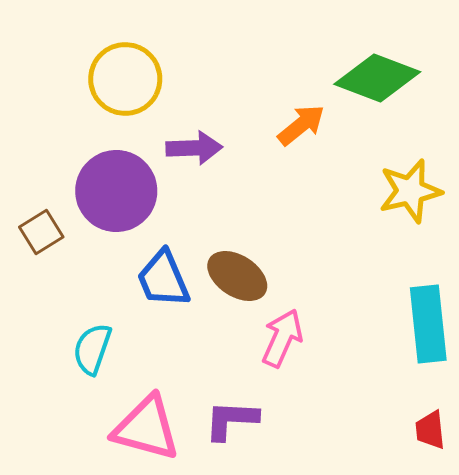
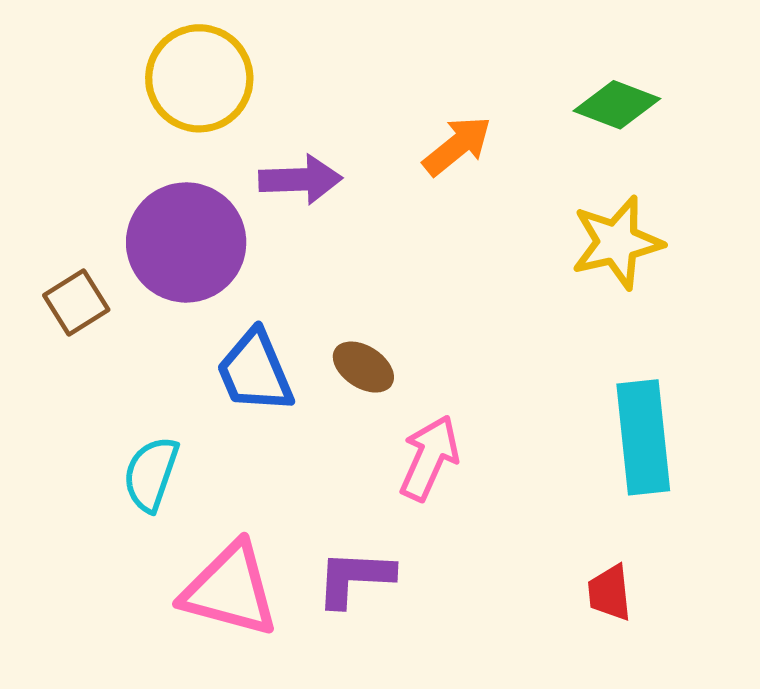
green diamond: (377, 78) -> (617, 105), moved, size x0.7
brown ellipse: (237, 276) -> (363, 367), size x0.7
red trapezoid: (430, 430) -> (610, 593), moved

